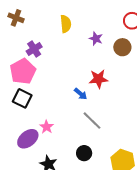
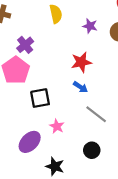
red star: (98, 79) -> (81, 62), moved
black square: (22, 98) -> (40, 98), moved, turned -30
pink star: (47, 127) -> (57, 126), moved

